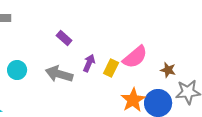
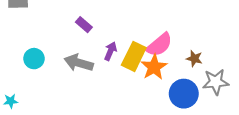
yellow rectangle: (111, 68) -> (134, 56), size x1.5
orange star: (133, 100) -> (154, 67), moved

